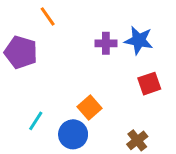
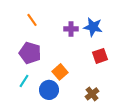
orange line: (48, 16) -> (32, 20), moved
purple pentagon: (21, 52) -> (30, 53), moved

